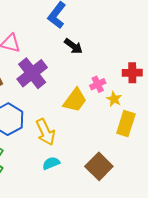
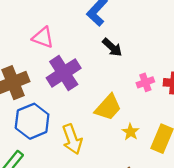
pink cross: (98, 84) -> (145, 82), moved
yellow star: (114, 99) -> (130, 132), moved

